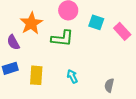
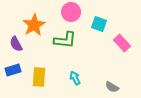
pink rectangle: (122, 31) -> (122, 43), moved
gray semicircle: (109, 85) -> (112, 87), turned -72

